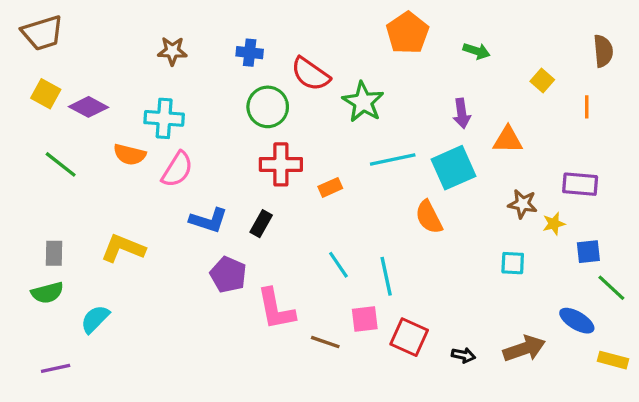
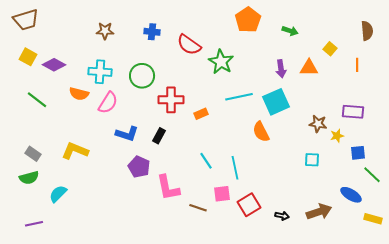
green circle: (268, 107) -> (142, 76), moved
orange triangle: (508, 140) -> (309, 68), moved
gray rectangle: (54, 253) -> (33, 154), turned -56
red square: (409, 337) -> (249, 205), turned 35

